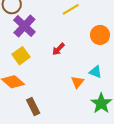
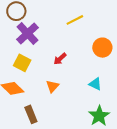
yellow square: (21, 56) -> (22, 63), turned -30
orange triangle: (78, 82) -> (52, 86), moved

